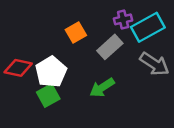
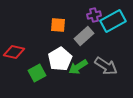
orange square: (76, 33) -> (58, 25), turned 35
gray arrow: (154, 64) -> (106, 66), moved
white pentagon: (51, 72) -> (60, 59), moved

